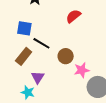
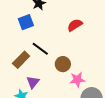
blue square: (24, 28) -> (26, 22), moved, turned -35

